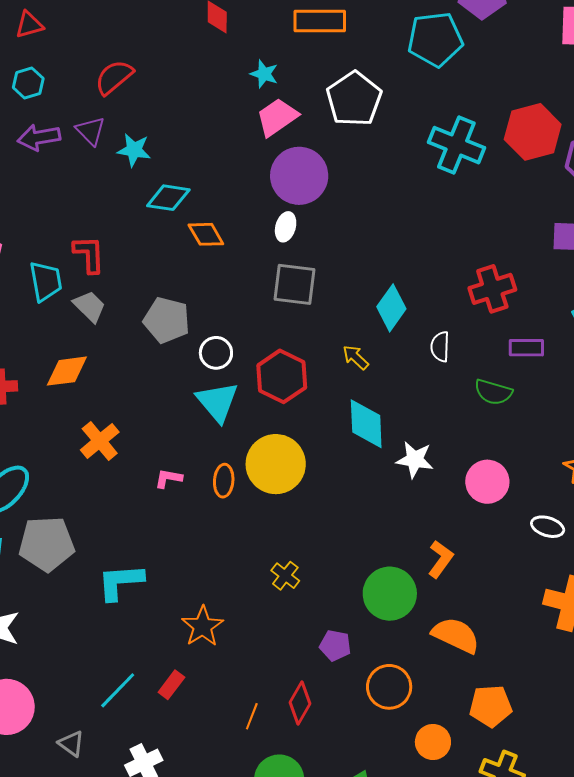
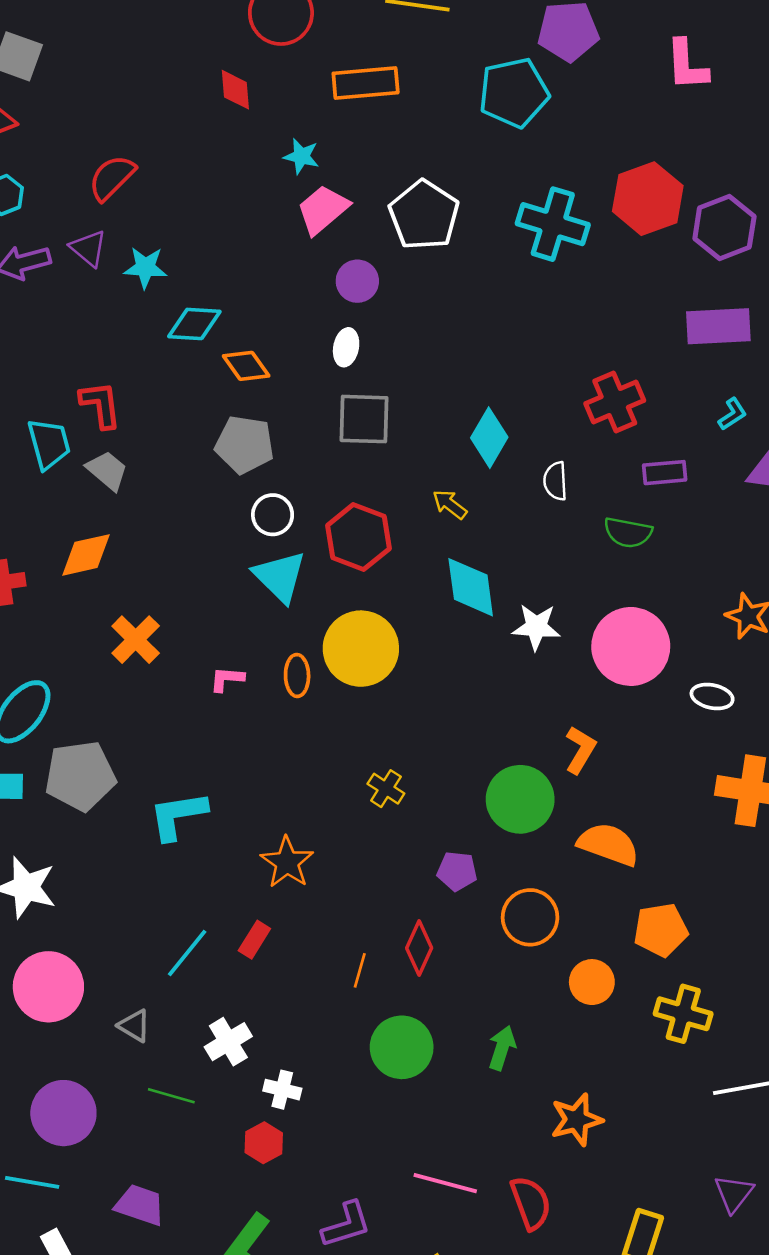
white pentagon: (354, 99) -> (424, 215), moved
purple circle: (299, 176) -> (357, 281), size x0.6
gray pentagon: (167, 320) -> (245, 445), moved
pink circle: (487, 482) -> (631, 646), size x1.4

